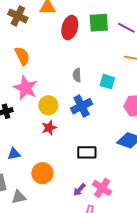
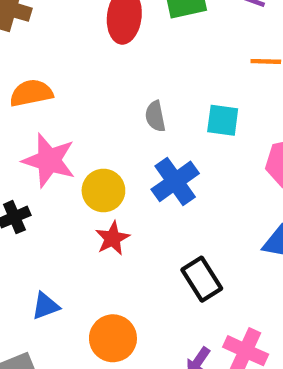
orange semicircle: (22, 56) -> (31, 93), turned -66
black rectangle: (87, 152) -> (202, 279), turned 66

